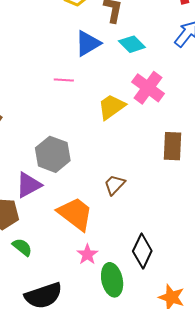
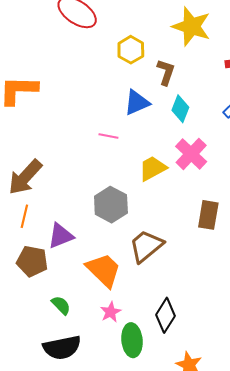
cyan diamond: (132, 44) -> (180, 109), turned 60
gray hexagon: (53, 154) -> (111, 205), moved
brown trapezoid: (115, 185) -> (146, 246), size x1.6
green semicircle: (22, 247) -> (61, 305), moved

